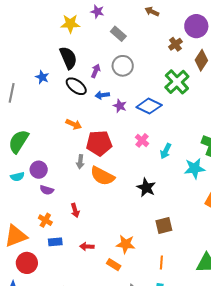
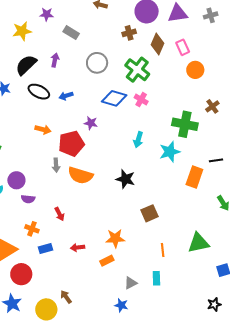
brown cross: (175, 44) -> (129, 33), turned 32
black semicircle: (68, 58) -> (26, 65), turned -100
gray circle: (123, 66) -> (97, 63), moved
purple arrow: (96, 71) -> (55, 60), moved
purple star: (120, 106) -> (91, 123), moved
pink cross: (142, 140) -> (141, 100), moved
orange line: (161, 263) -> (163, 250), moved
orange rectangle: (114, 265) -> (107, 261), turned -48

